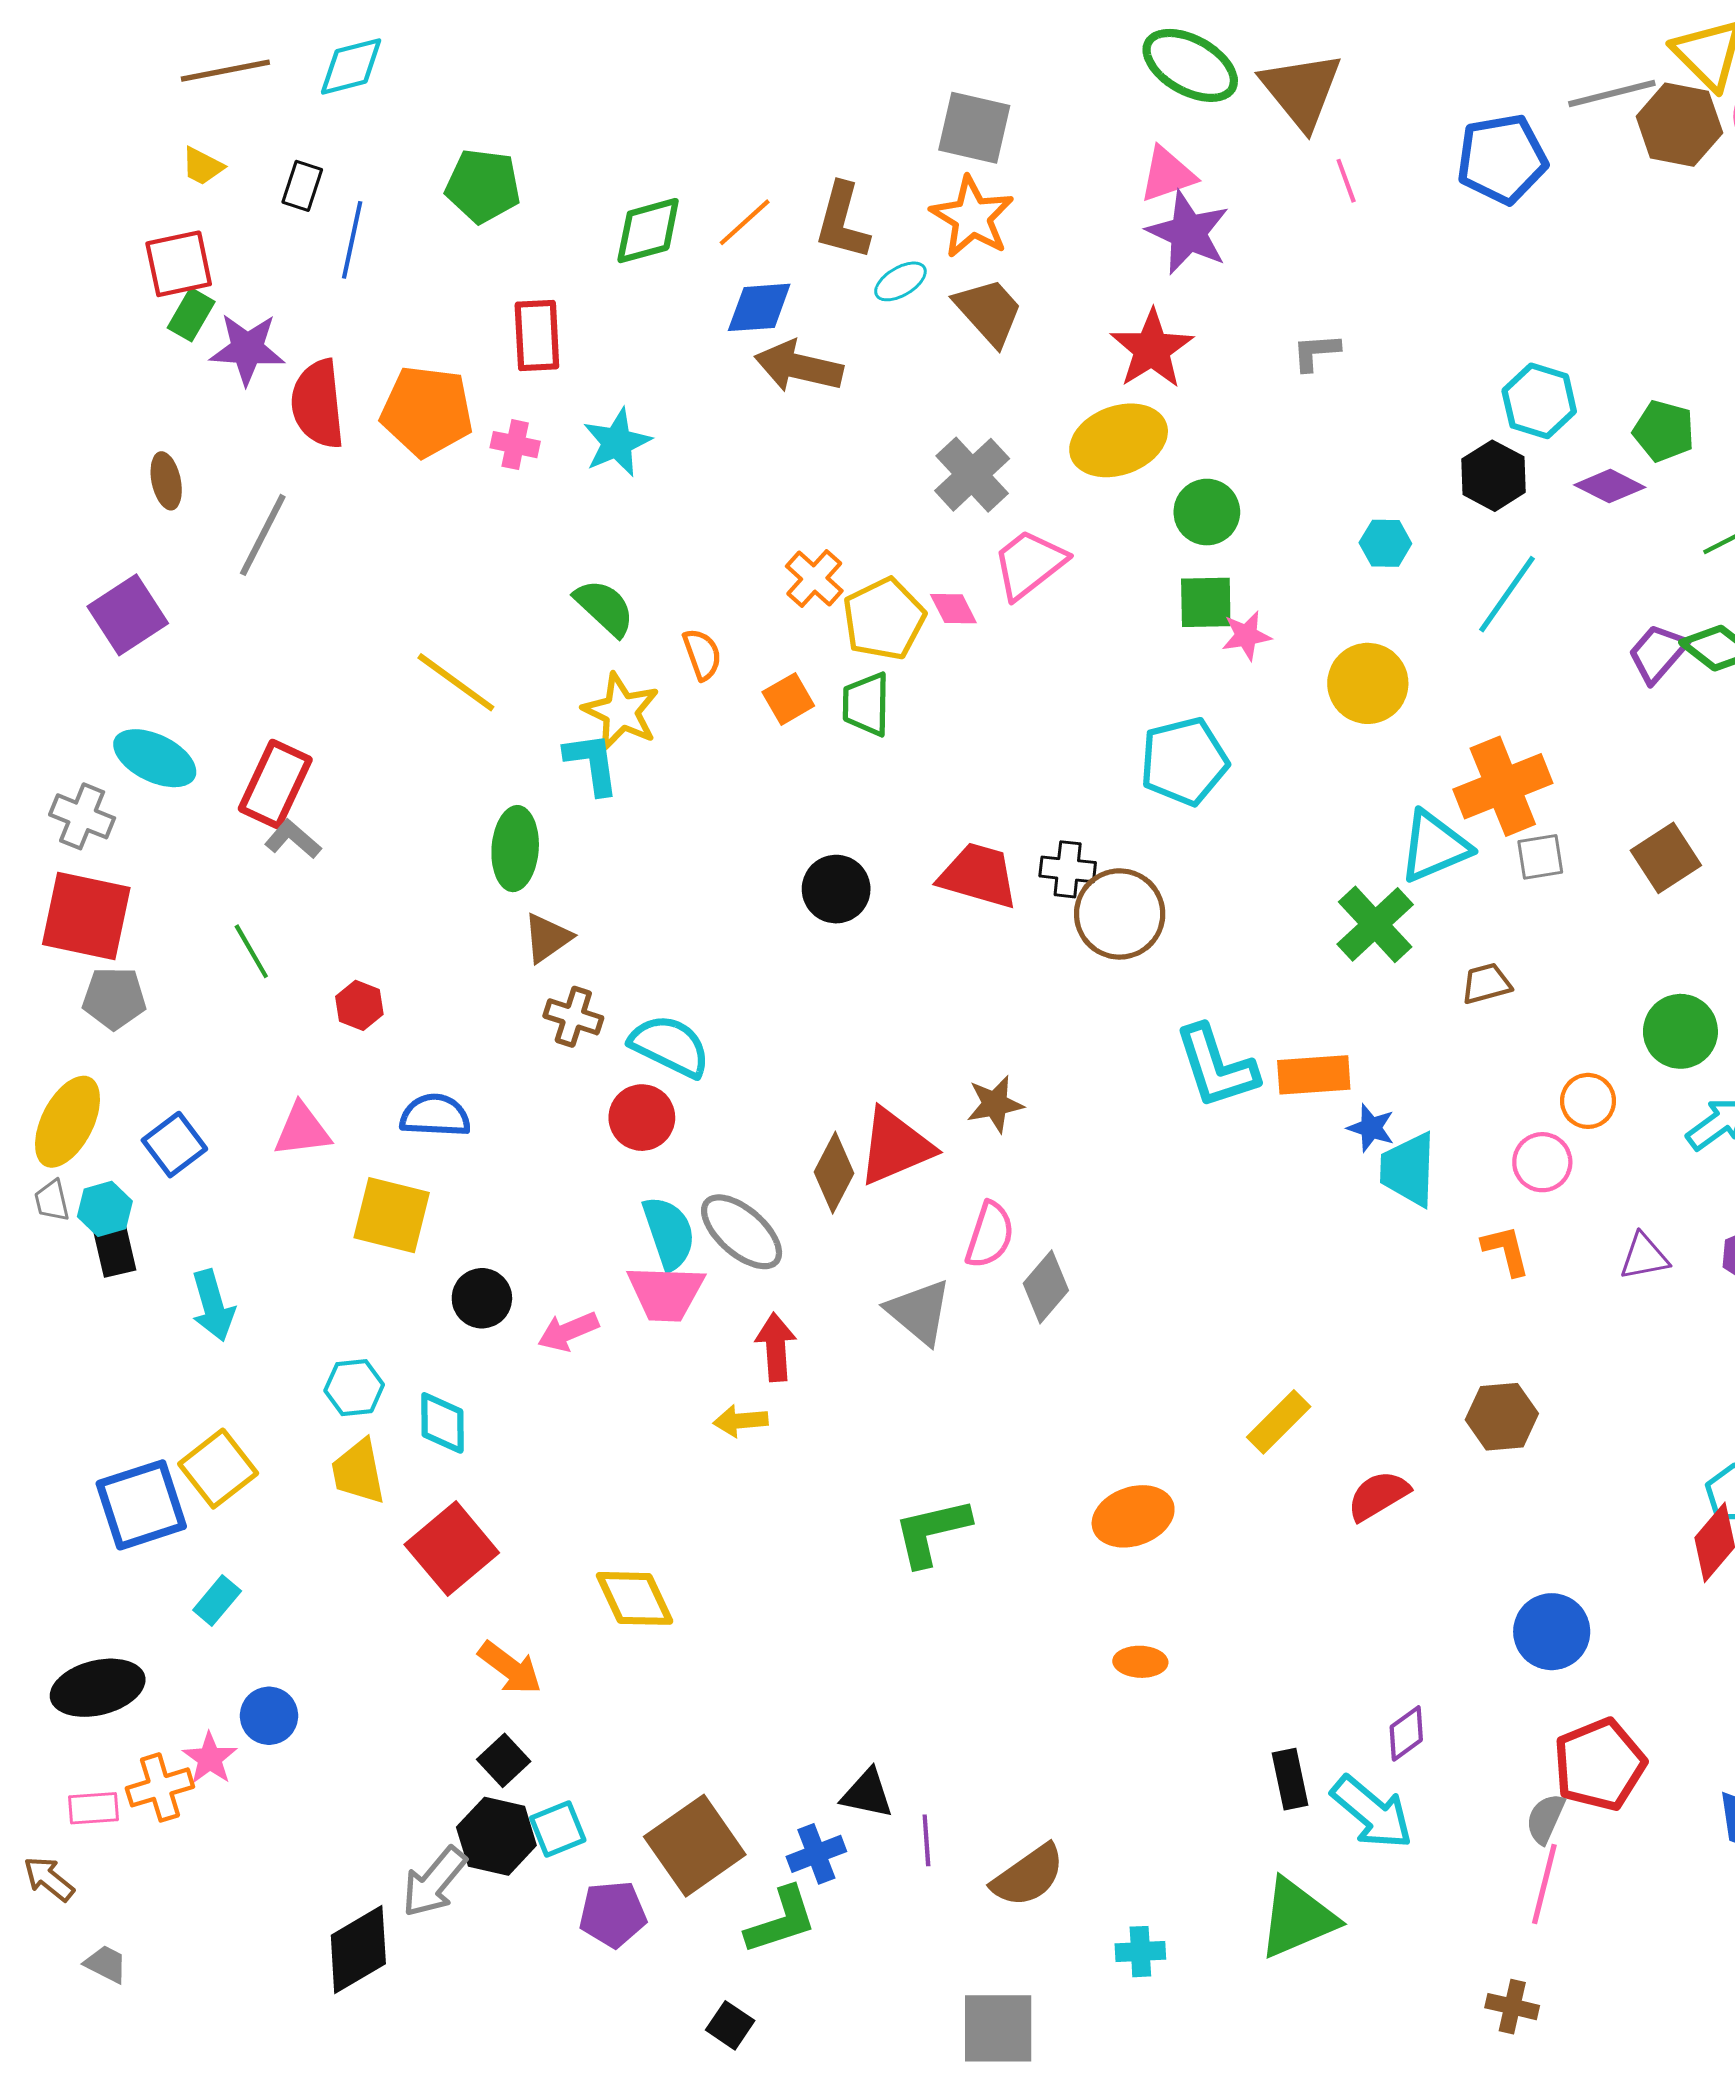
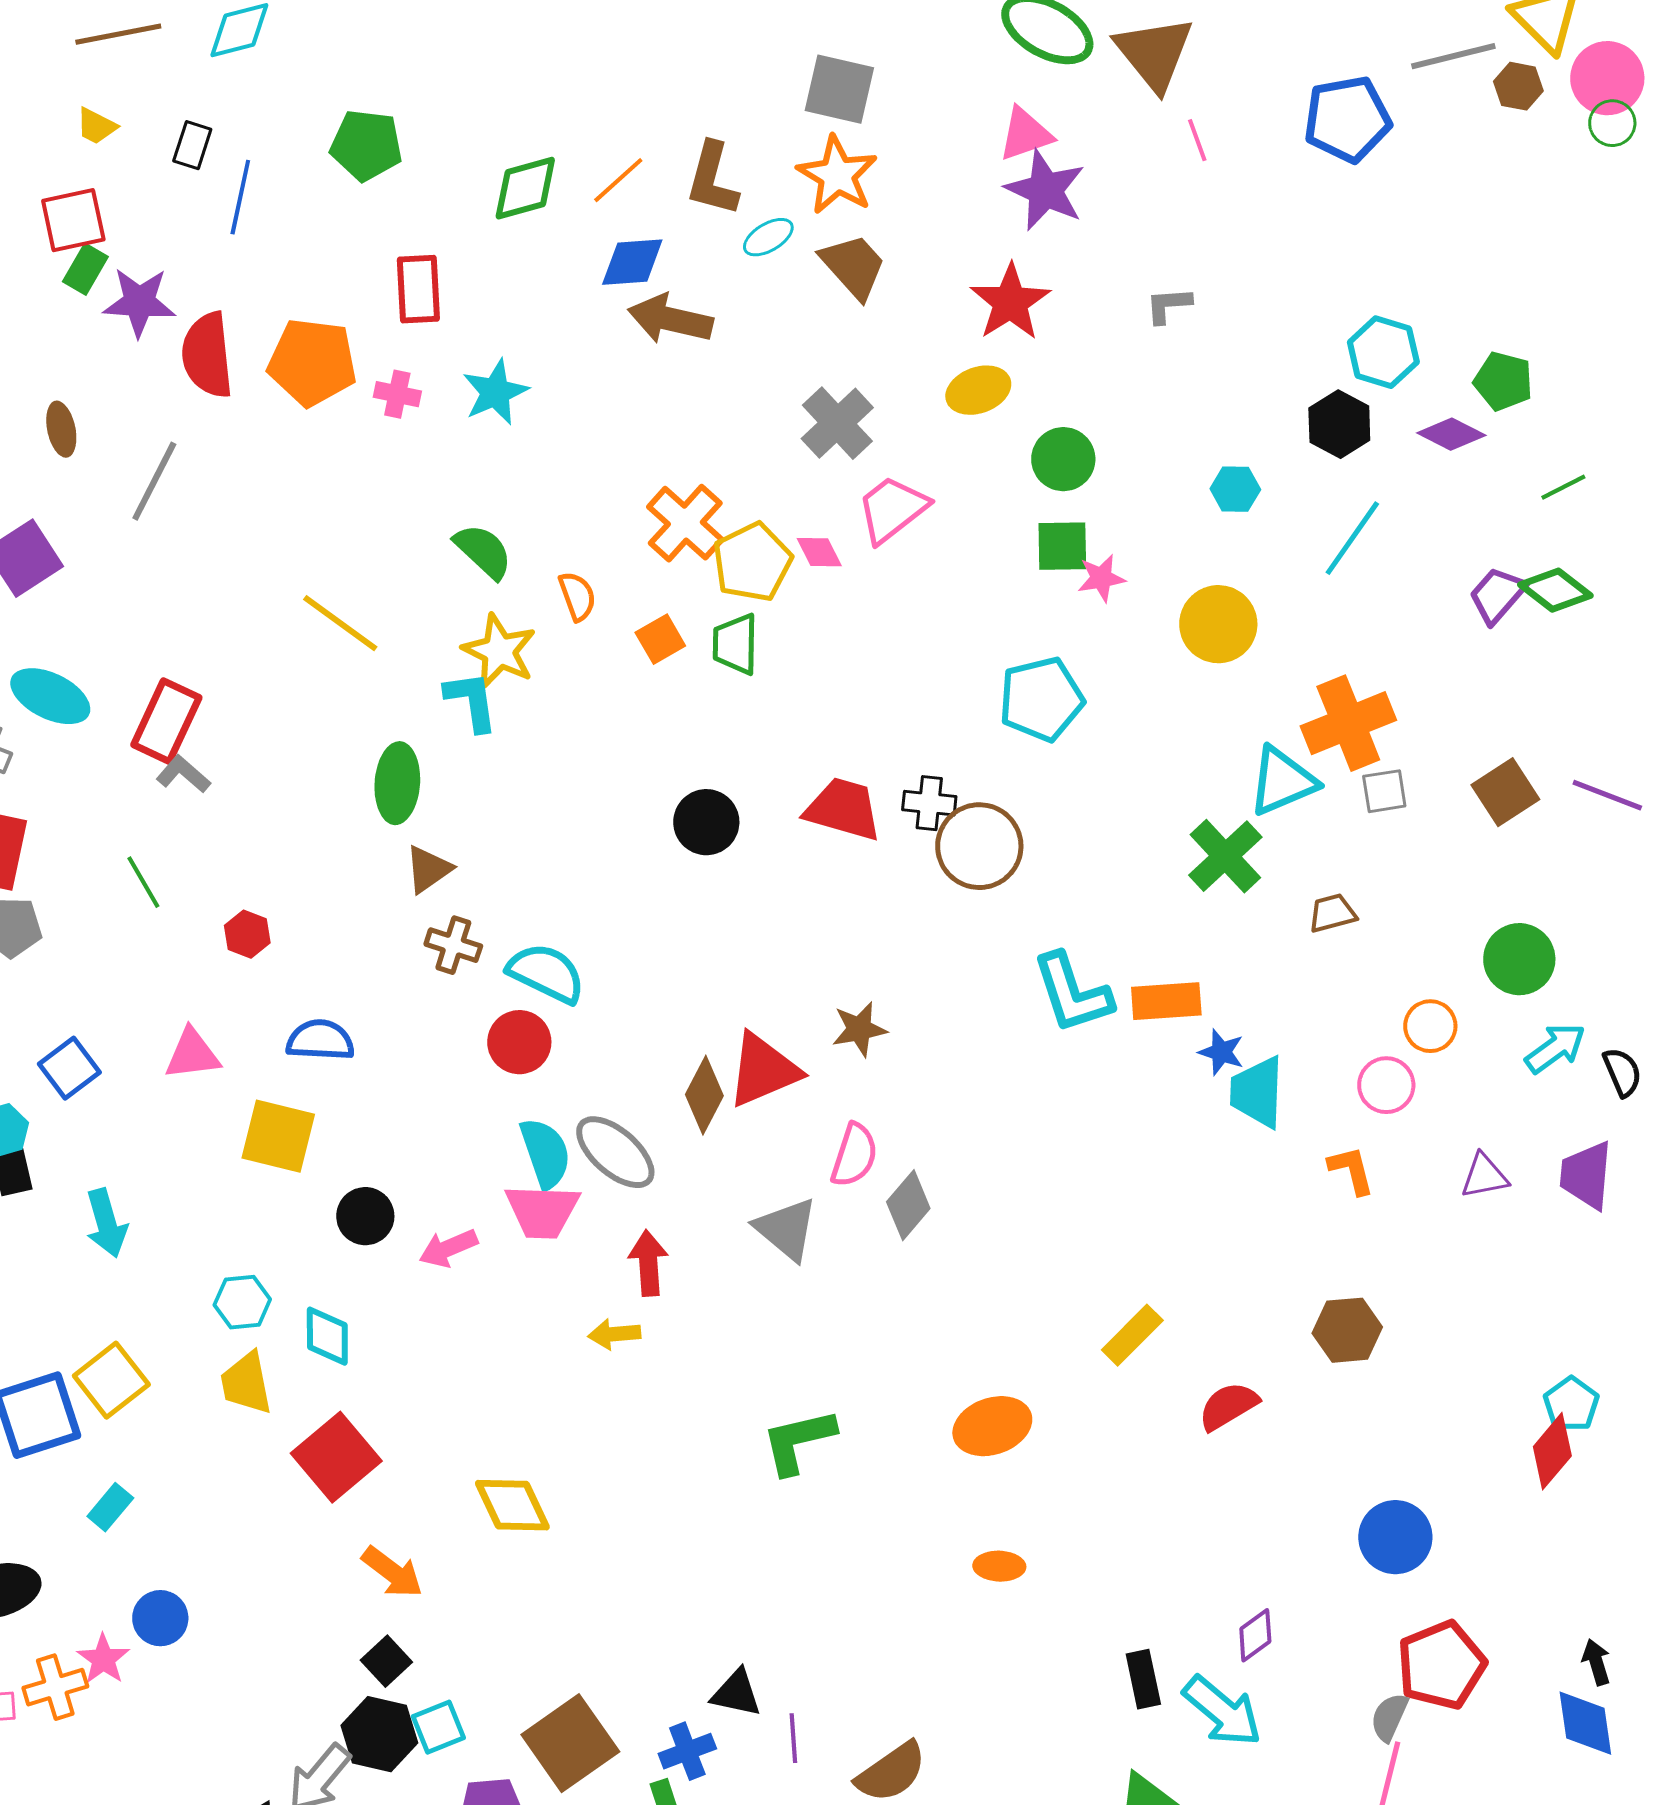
brown hexagon: (1679, 125) -> (1518, 86), size x0.6
yellow ellipse: (1119, 440) -> (978, 390), size x0.7
orange cross: (814, 579) -> (685, 523), size x1.4

